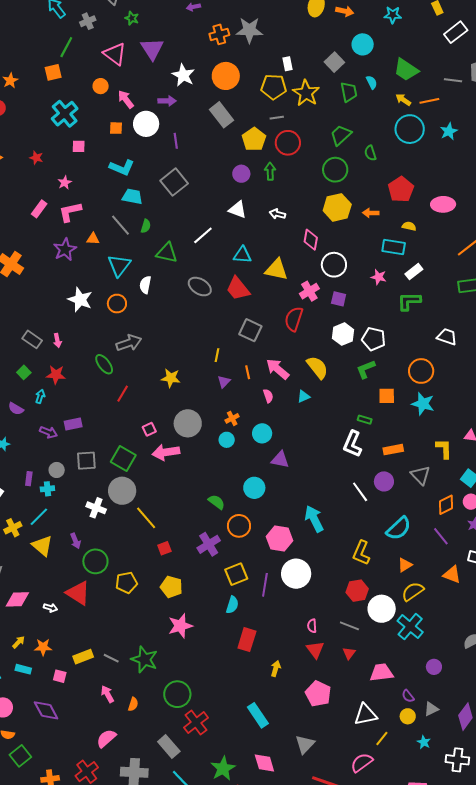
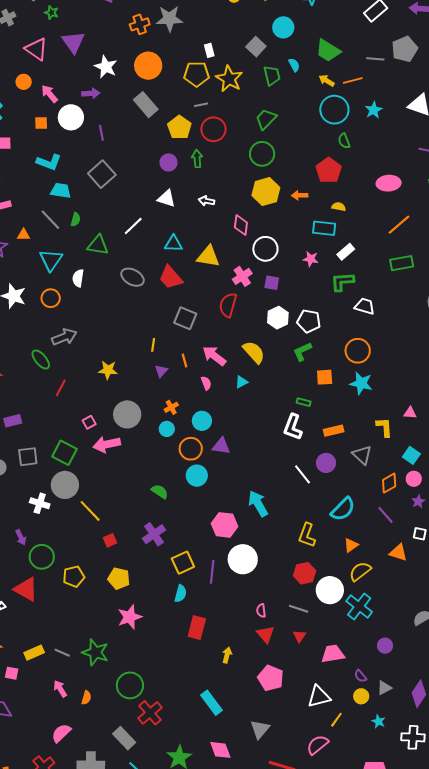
green semicircle: (370, 153) -> (344, 141), moved
pink ellipse: (443, 204) -> (389, 183), moved
white trapezoid: (447, 337) -> (365, 306), moved
orange circle: (239, 526) -> (191, 449), moved

